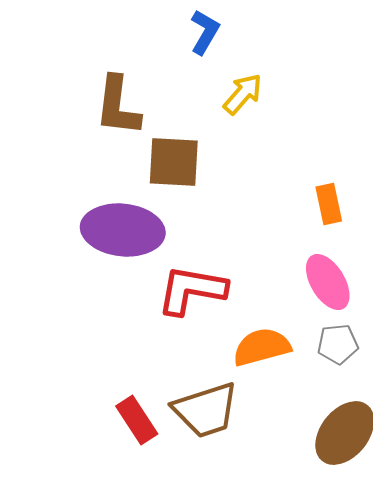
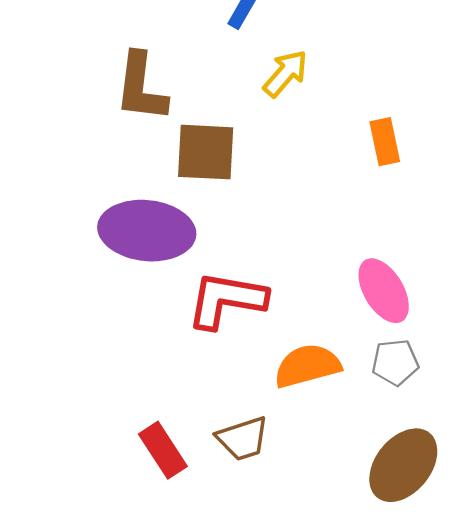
orange rectangle: (329, 204) -> (385, 142), moved
brown trapezoid: (206, 410) -> (243, 439), size x0.7

